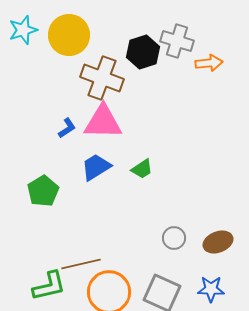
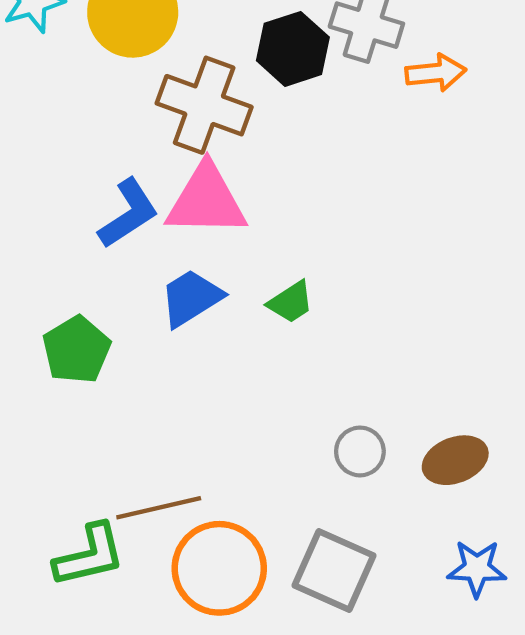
blue L-shape: (67, 128) -> (128, 213), size x1.6
blue star: (211, 289) -> (477, 568), moved

